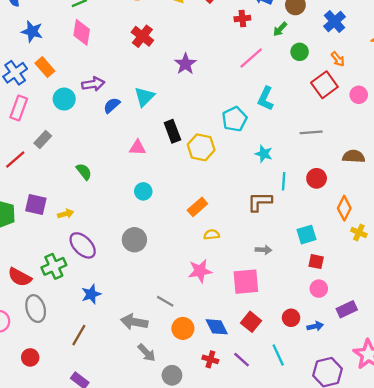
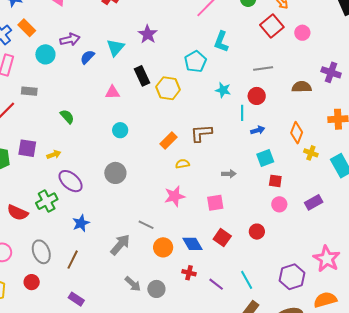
purple star: (185, 64) -> (148, 34), moved
gray rectangle: (43, 140) -> (29, 91), turned 56
red circle: (317, 178) -> (257, 96), moved
brown L-shape: (260, 202) -> (201, 133), moved
pink square: (246, 282) -> (215, 203), size x0.7
gray ellipse: (36, 309) -> (41, 252), moved
purple rectangle: (347, 309) -> (314, 202), moved
gray arrow: (134, 322) -> (120, 245), turned 125
blue arrow: (315, 326) -> (258, 130), moved
gray arrow: (147, 353) -> (133, 284), moved
cyan line: (278, 355) -> (247, 280), moved
purple line: (242, 360) -> (216, 284), moved

